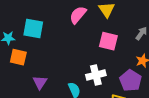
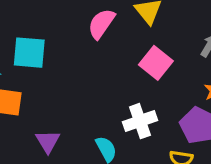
pink square: (108, 41) -> (156, 63), turned 30

